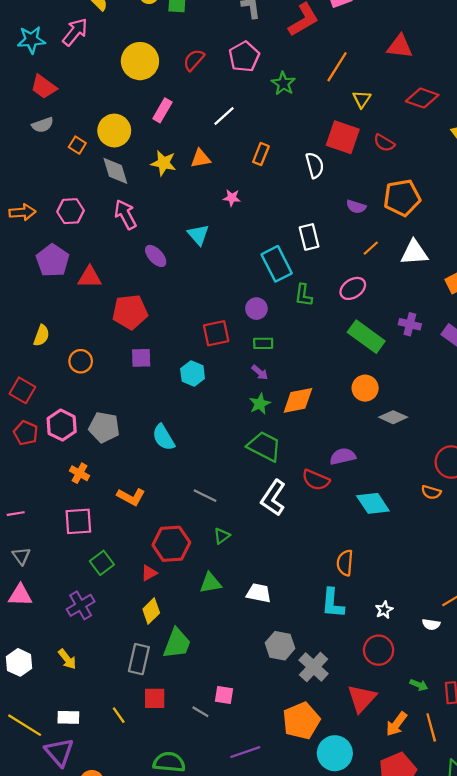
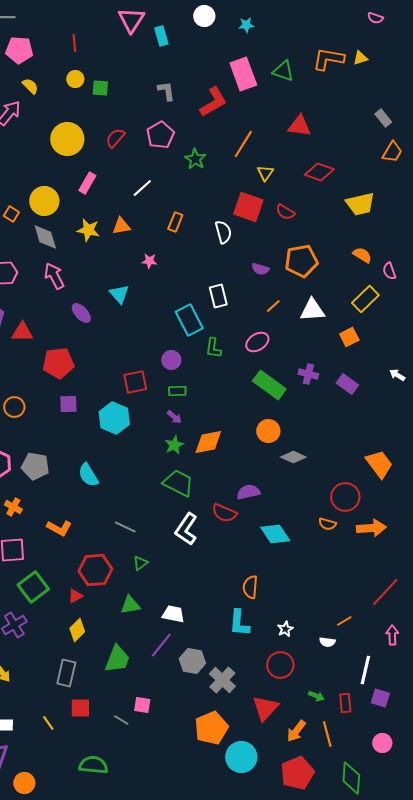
cyan hexagon: (193, 374) -> (114, 418), size x1.4
green square: (102, 563) -> (33, 587), size x1.4
green trapezoid: (177, 643) -> (117, 659), moved
purple line: (245, 752) -> (161, 645), moved, turned -32

